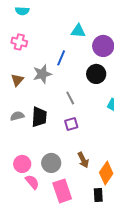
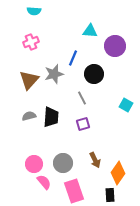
pink cross: (19, 42) -> (31, 42), turned -35
black circle: (96, 74) -> (94, 74), moved
brown triangle: (17, 80) -> (29, 80), size x1.5

